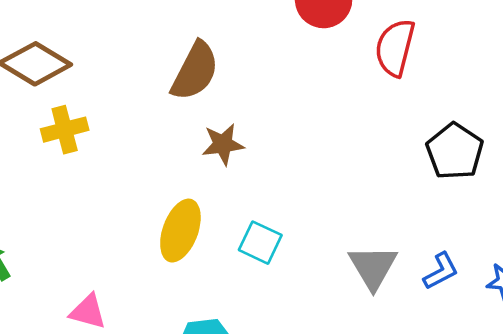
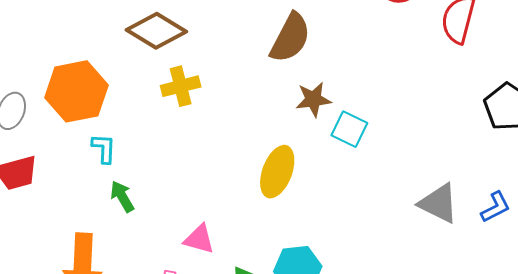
cyan square: (260, 243) -> (349, 129), moved
gray triangle: (373, 267) -> (439, 203), turned -33

